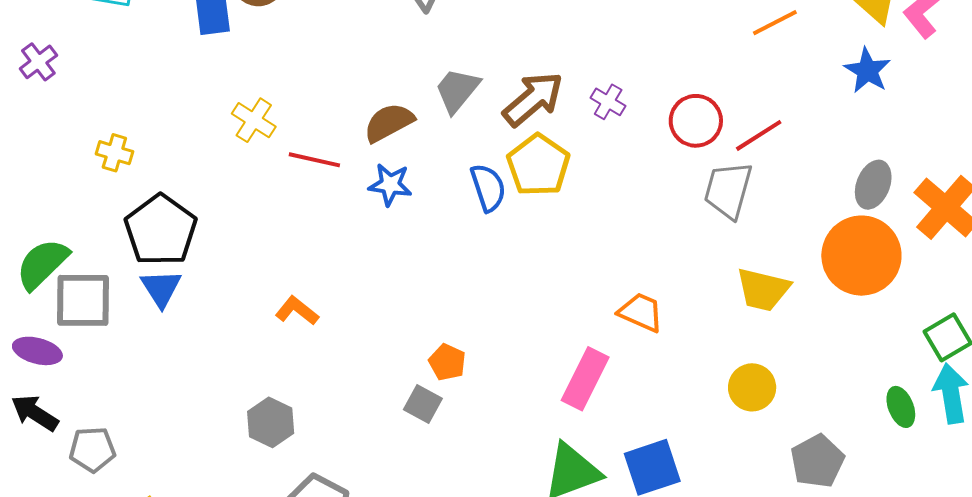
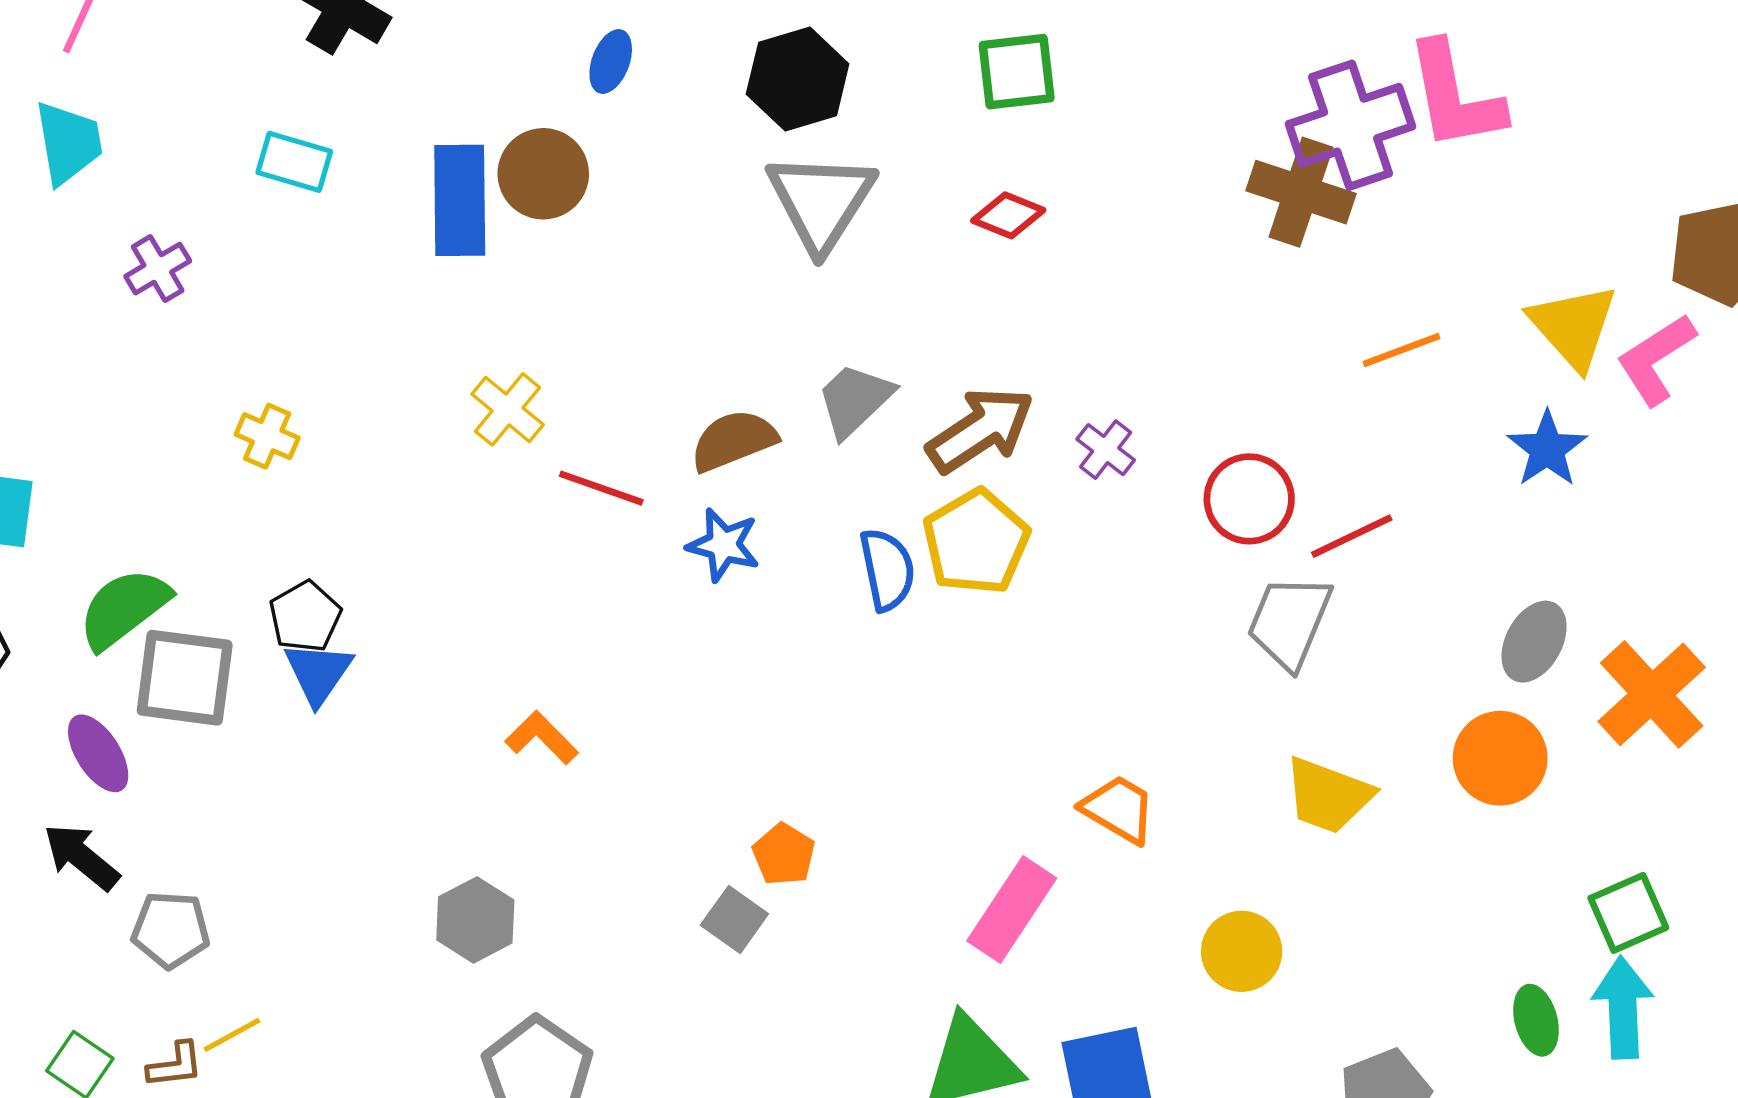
black pentagon: (161, 230) -> (305, 617), moved, size x0.6
orange circle: (861, 256) -> (1500, 758), size x0.7
purple ellipse: (37, 351) -> (98, 753), turned 36
yellow circle: (752, 387) -> (1242, 951), moved

